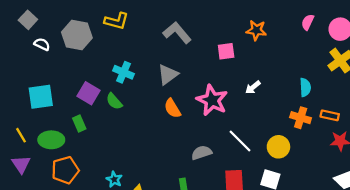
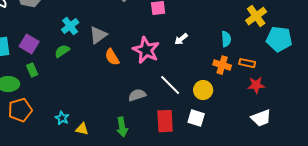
cyan cross: (124, 72) -> (70, 26), turned 30
gray triangle: (168, 75) -> (98, 35), moved
purple square: (89, 93) -> (29, 44), moved
green semicircle: (114, 101) -> (62, 51), turned 98

